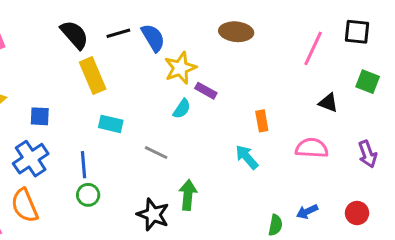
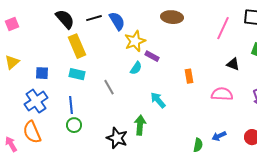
cyan rectangle: (111, 124) -> (77, 74), moved
gray line: (156, 153) -> (109, 87), moved, turned 35
cyan arrow: (247, 157) -> (158, 100), moved

